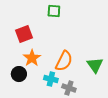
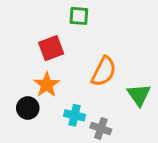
red square: (24, 34) -> (51, 48), moved
orange semicircle: (64, 61) -> (104, 72), moved

